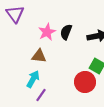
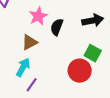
black semicircle: (66, 32) -> (57, 27), moved
brown triangle: (39, 56) -> (30, 42), turned -35

